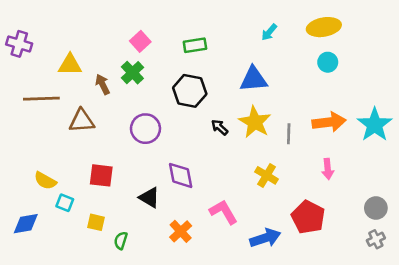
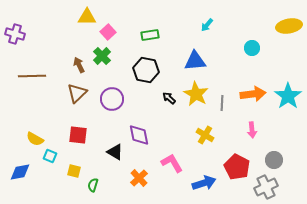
yellow ellipse: (324, 27) -> (289, 26), moved
yellow triangle: (70, 65) -> (87, 17), moved
brown triangle: (82, 121) -> (77, 93), moved, turned -40
gray circle: (376, 208) -> (274, 160), moved
gray cross: (376, 239) -> (266, 187), moved, size x1.6

